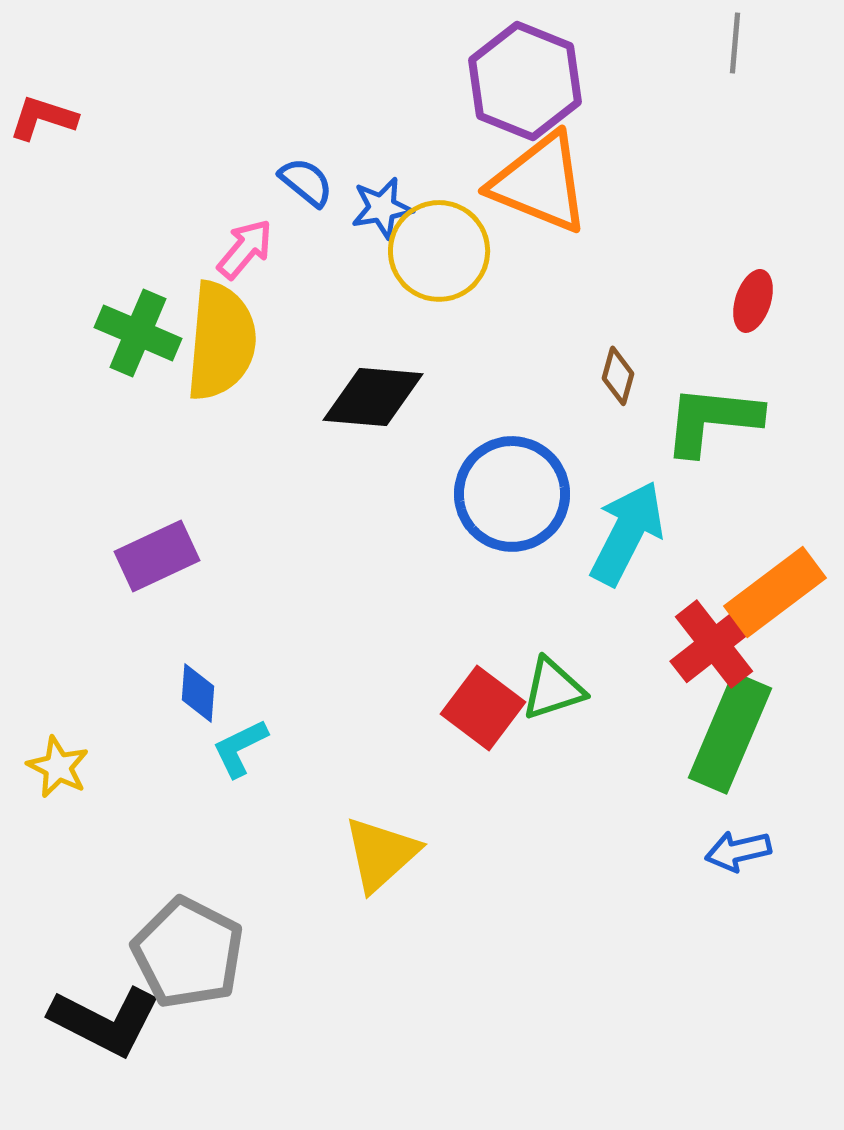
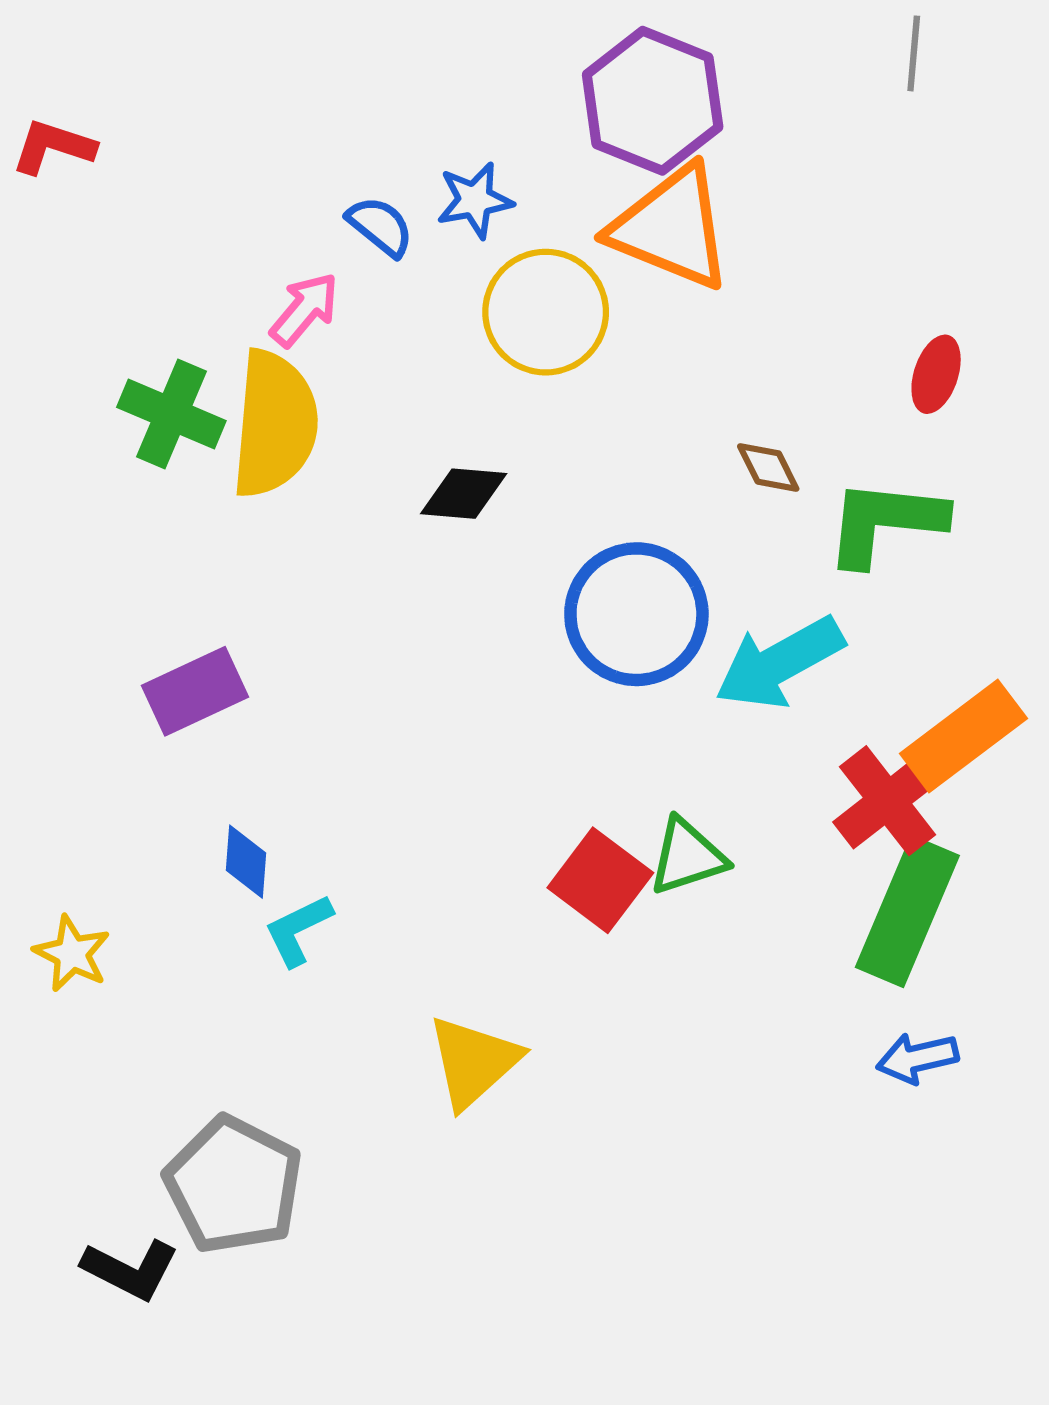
blue star: (382, 208) -> (475, 200), moved
brown diamond: (618, 376) -> (768, 467), turned -42
black diamond: (373, 397) -> (464, 494), size x0.7
cyan arrow: (627, 533) -> (779, 663), turned -146
black L-shape: (105, 1021) -> (130, 1269), size x0.7

